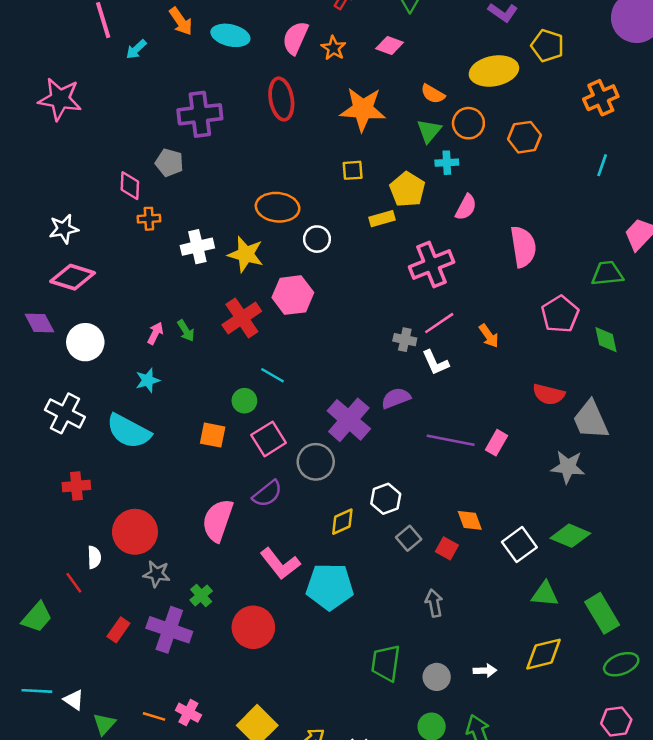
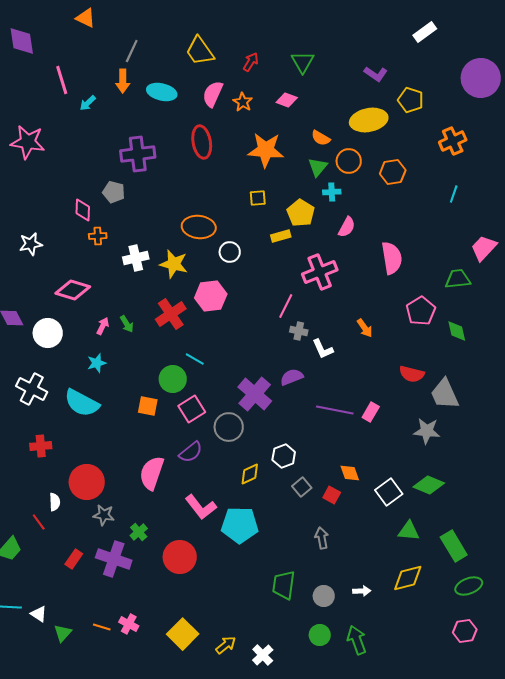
orange arrow: (181, 21) -> (123, 81), turned 35
pink diamond: (73, 277) -> (73, 290), moved
pink line: (439, 323) -> (286, 306), moved, turned -30
green circle: (244, 401) -> (173, 379), size x1.4

